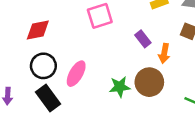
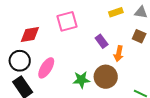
red diamond: (38, 30) -> (30, 34), moved

